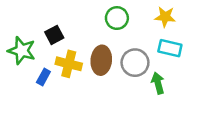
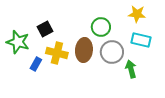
green circle: (117, 18) -> (101, 27), moved

